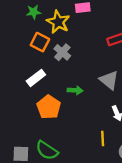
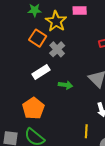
white rectangle: (36, 78) -> (41, 72), moved
orange pentagon: (49, 107) -> (33, 108), moved

